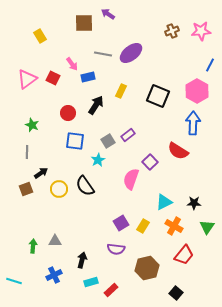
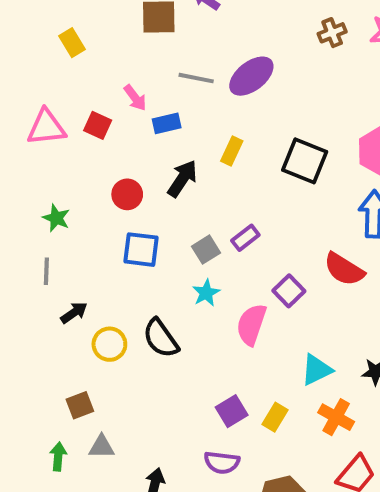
pink triangle: (27, 79) -> (46, 127), turned 30
cyan star: (98, 160) -> (206, 293), moved
brown square: (26, 189) -> (80, 405), moved

